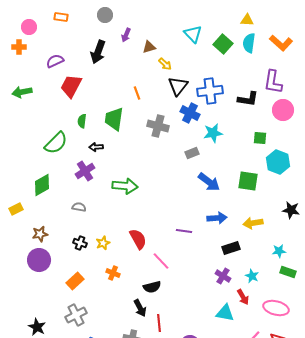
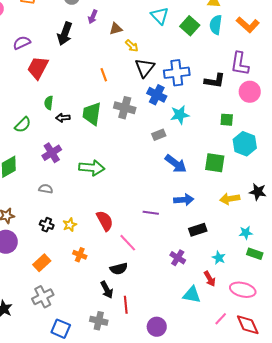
green trapezoid: (114, 119) -> (92, 114), moved
green semicircle: (56, 143) -> (23, 125), size x0.7
black arrow: (96, 147) -> (63, 118), moved
yellow arrow: (253, 223) -> (230, 199), moved
purple cross: (223, 276) -> (178, 258), moved

